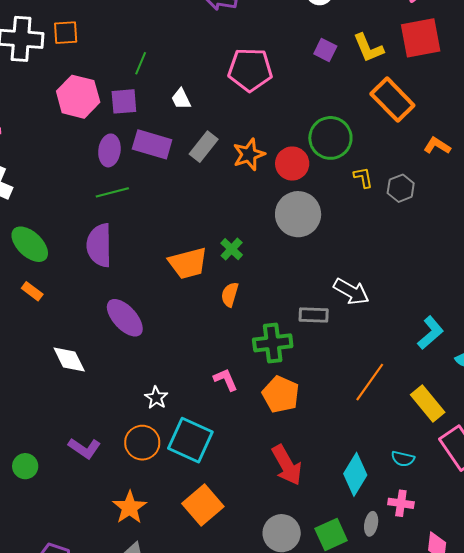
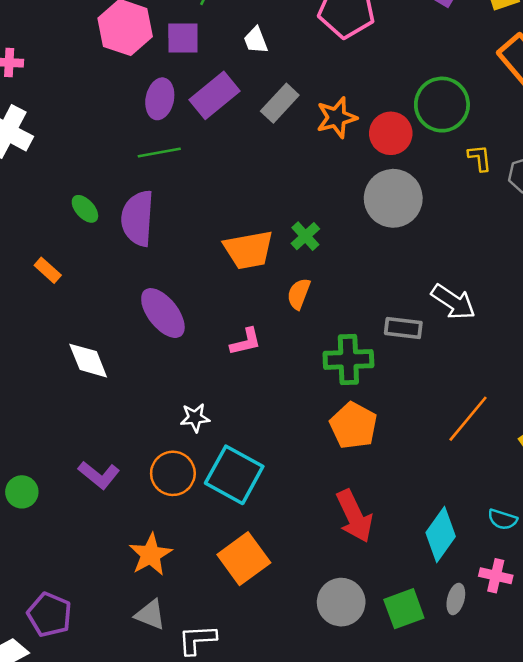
purple rectangle: (152, 144) -> (215, 95), turned -60
green ellipse: (30, 244) -> (85, 209), moved, size x0.6
pink L-shape: (226, 380) -> (246, 342), moved, turned 96
white star: (156, 398) -> (195, 418), turned 30

